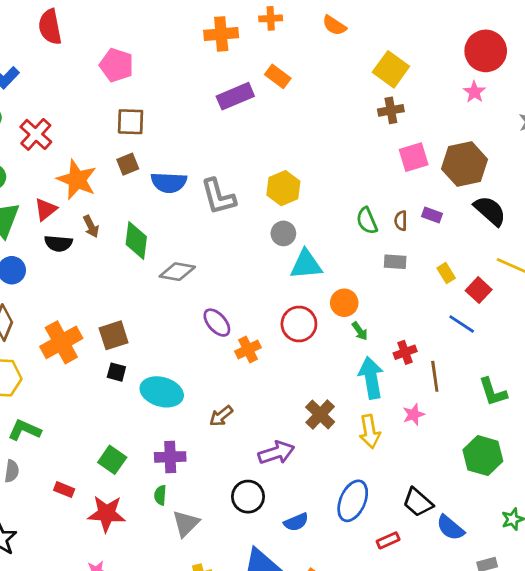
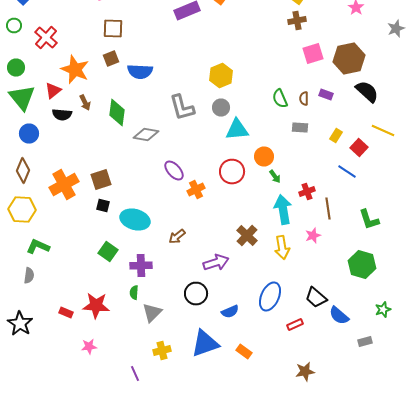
gray L-shape: (218, 197) -> (182, 108), moved
yellow rectangle: (446, 273) -> (336, 136), turned 64
green square: (112, 460) -> (108, 252), moved
red rectangle: (64, 490) -> (66, 312), moved

